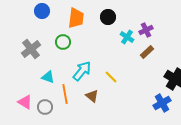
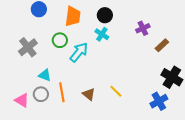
cyan cross: (127, 37) -> (102, 34), moved
brown rectangle: (147, 52) -> (162, 45), moved
cyan arrow: (82, 71) -> (79, 52), moved
yellow line: (111, 77) -> (116, 91), moved
gray circle: (45, 107) -> (41, 94), moved

